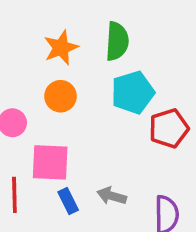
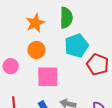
red pentagon: (169, 128) -> (98, 64), turned -30
pink square: (50, 162) -> (48, 77), moved

